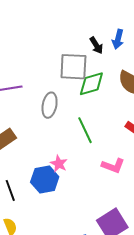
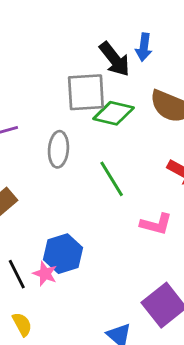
black arrow: (96, 45) -> (115, 59), size x1.5
green diamond: (91, 84) -> (114, 113), turned 36
pink star: (59, 164) -> (45, 274), moved

